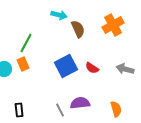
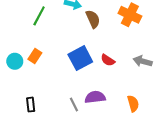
orange cross: (113, 25) -> (130, 15), turned -35
green line: (26, 43) -> (39, 16), moved
orange rectangle: (23, 64) -> (35, 56), turned 56

